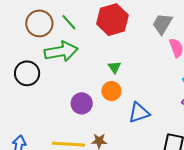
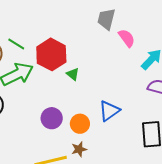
red hexagon: (112, 20) -> (51, 54), moved
orange circle: (111, 91) -> (80, 124), moved

